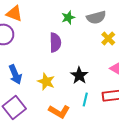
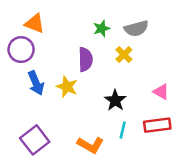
yellow cross: (108, 38) -> (124, 55), moved
blue arrow: (15, 74) -> (36, 83), moved
yellow star: (46, 81) -> (67, 87), moved

